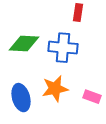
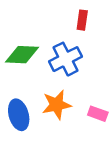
blue cross: (63, 48) -> (65, 59), turned -32

